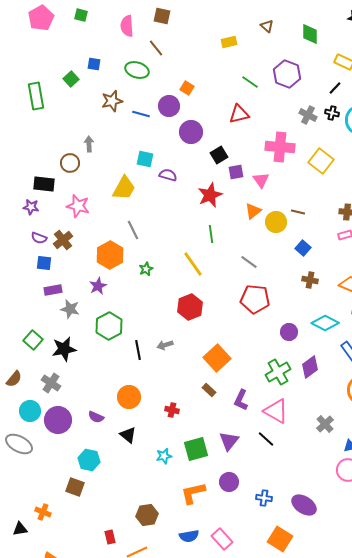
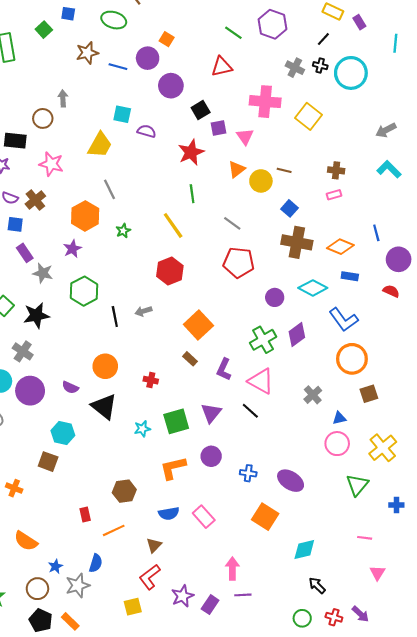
brown cross: (310, 280) -> (297, 242), size x1.8
purple rectangle: (53, 290) -> (25, 253), turned 66
black triangle: (128, 435) -> (104, 407), size x1.5

